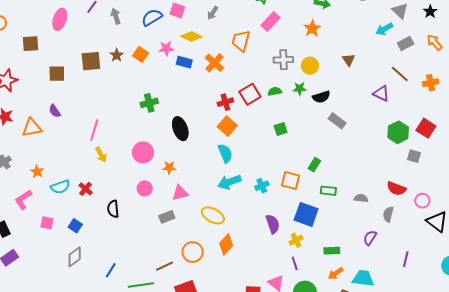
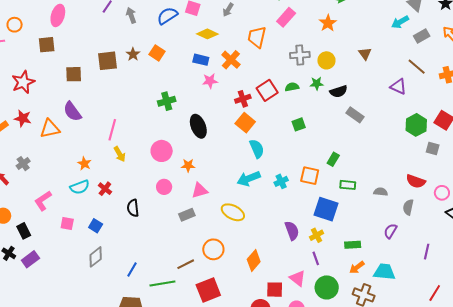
pink ellipse: (60, 19) -> (58, 15), moved
pink star: (166, 48) -> (210, 81), moved
purple semicircle: (55, 111) -> (72, 111), size x1.5
cyan semicircle: (225, 153) -> (257, 149), moved
orange star: (37, 171) -> (84, 164), moved
purple semicircle: (273, 224) -> (292, 231), moved
orange diamond: (226, 244) -> (254, 260), moved

